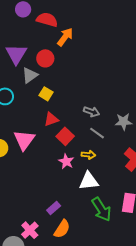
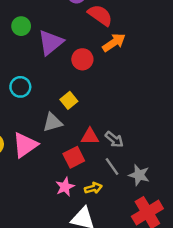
gray triangle: (30, 75) -> (53, 122), moved
red triangle: (51, 119) -> (90, 136), moved
gray star: (124, 122) -> (139, 175), moved
yellow arrow: (88, 155) -> (93, 188), turned -40

